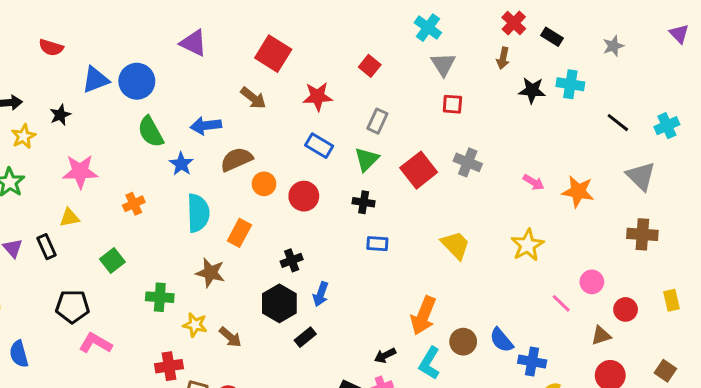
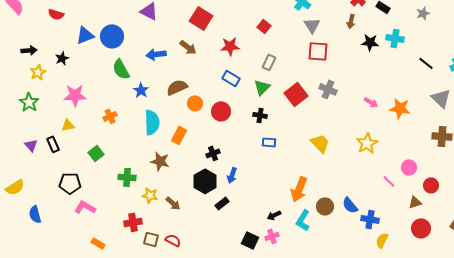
red square: (452, 104) -> (318, 51), size x1.5
blue arrow: (206, 126) -> (156, 54), moved

